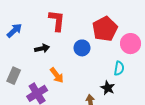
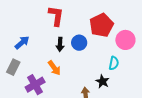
blue arrow: (14, 30) -> (22, 43), moved
black arrow: (42, 48) -> (60, 44), moved, turned 104

